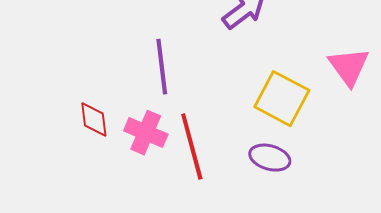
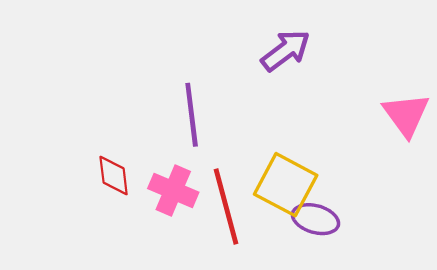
yellow square: (282, 99) -> (286, 185), moved

